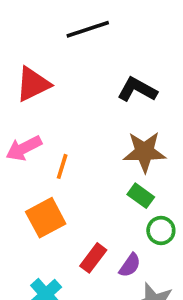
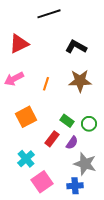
orange line: (62, 166) -> (46, 84), moved
green rectangle: (141, 196) -> (67, 121), moved

